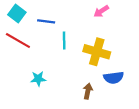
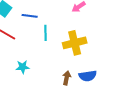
yellow cross: (97, 52) -> (75, 43), turned -30
blue semicircle: (114, 78) -> (88, 76), moved

